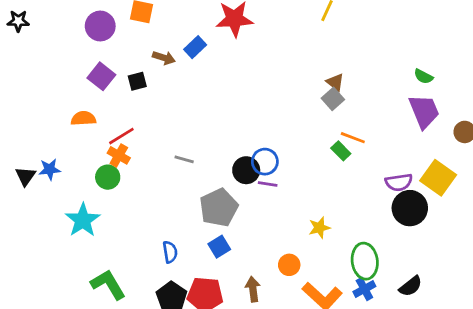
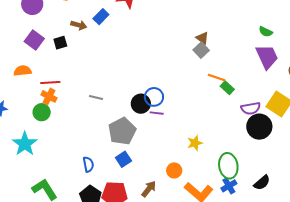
red line: (121, 136) -> (50, 82), turned 30
green rectangle: (341, 151) -> (227, 88), moved
brown arrow: (253, 289) -> (149, 189), turned 48

